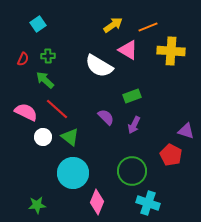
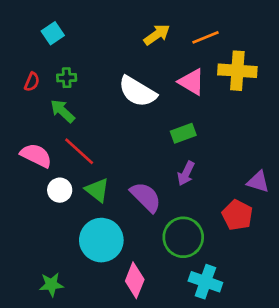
pink triangle: (128, 50) -> (192, 82), moved
purple semicircle: (106, 117) -> (146, 197), moved, size x1.4

